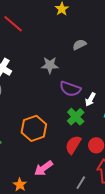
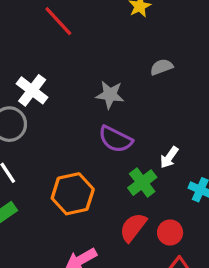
purple semicircle: (70, 89) -> (115, 139), moved

